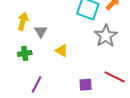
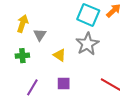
gray star: (106, 36) -> (87, 44), moved
purple square: (86, 85) -> (64, 83), moved

